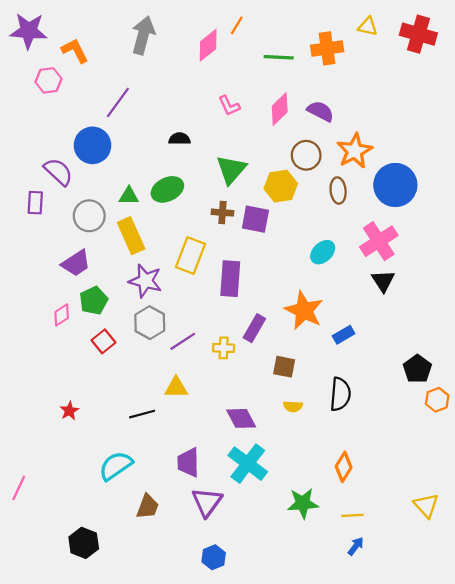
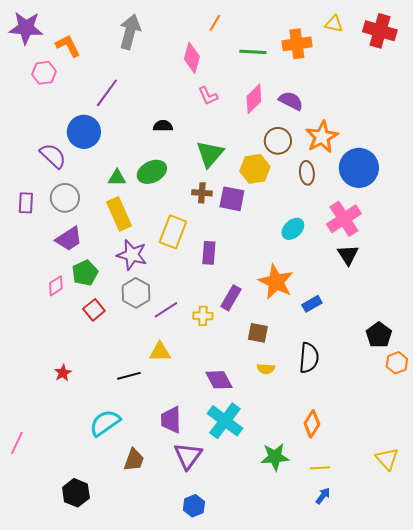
pink diamond: (208, 45) -> (192, 58), moved, turned -36
purple rectangle: (35, 203) -> (26, 203), moved
gray circle: (89, 216) -> (65, 198), moved
purple rectangle: (230, 279) -> (209, 253), size x0.7

